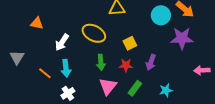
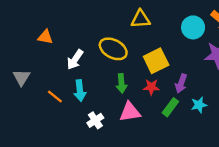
yellow square: (130, 43) -> (156, 61), size x1.5
pink triangle: (108, 86) -> (130, 112), turned 42
green rectangle: (135, 88) -> (170, 107), moved
cyan star: (166, 90) -> (199, 105), moved
white cross: (68, 93) -> (95, 120), moved

